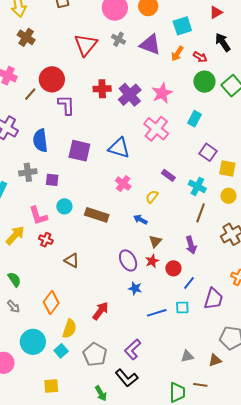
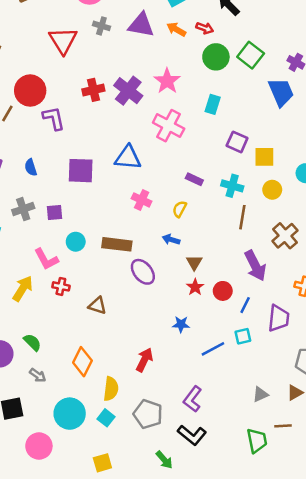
orange arrow: (177, 54) -> (176, 29), turned 98
blue semicircle: (40, 140) -> (31, 167), size x0.6
purple arrow: (191, 245) -> (255, 266), moved, size x1.4
purple ellipse: (128, 260) -> (143, 272), moved

